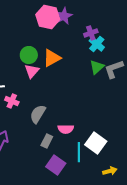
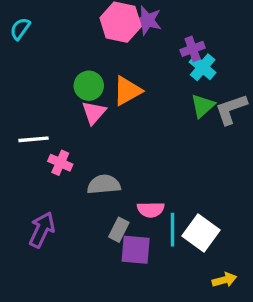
purple star: (64, 16) -> (147, 20), turned -30
gray semicircle: (38, 114) -> (104, 184), turned 54
cyan line: (79, 152) -> (172, 230), moved
purple square: (56, 165) -> (136, 250), moved, turned -30

